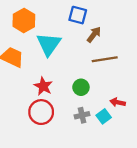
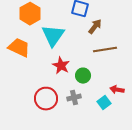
red star: (43, 86) -> (61, 66), moved
gray cross: (82, 115) -> (74, 98), moved

